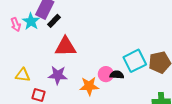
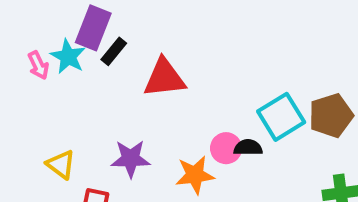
red triangle: (65, 47) -> (164, 78), moved
yellow triangle: (23, 75) -> (61, 164), turned 35

